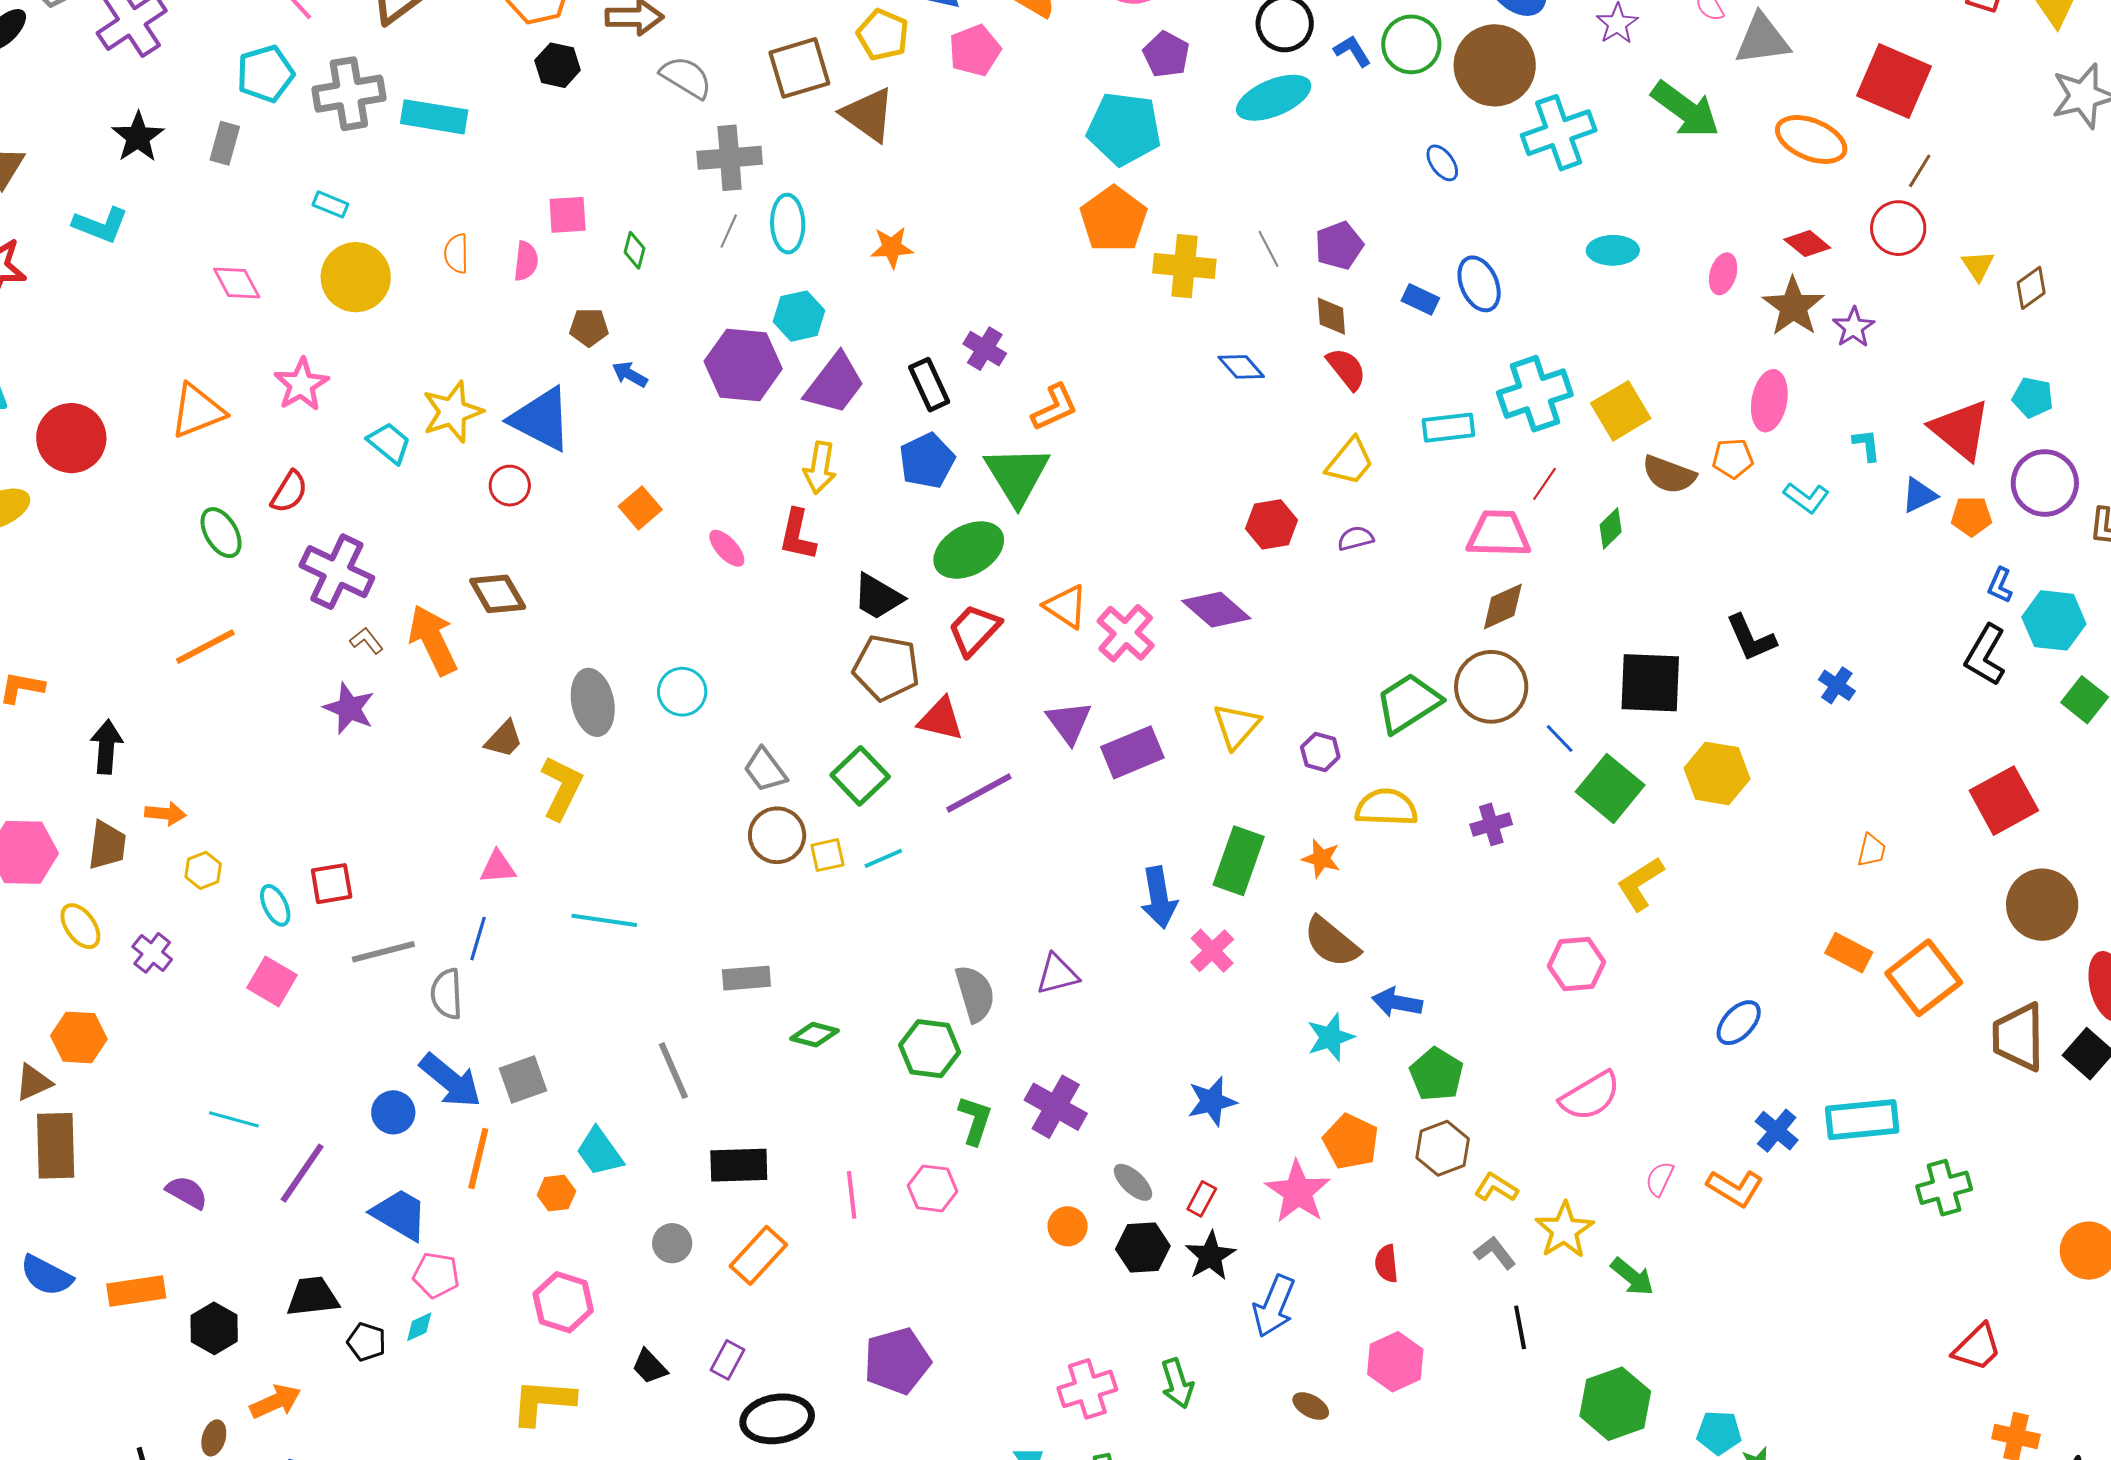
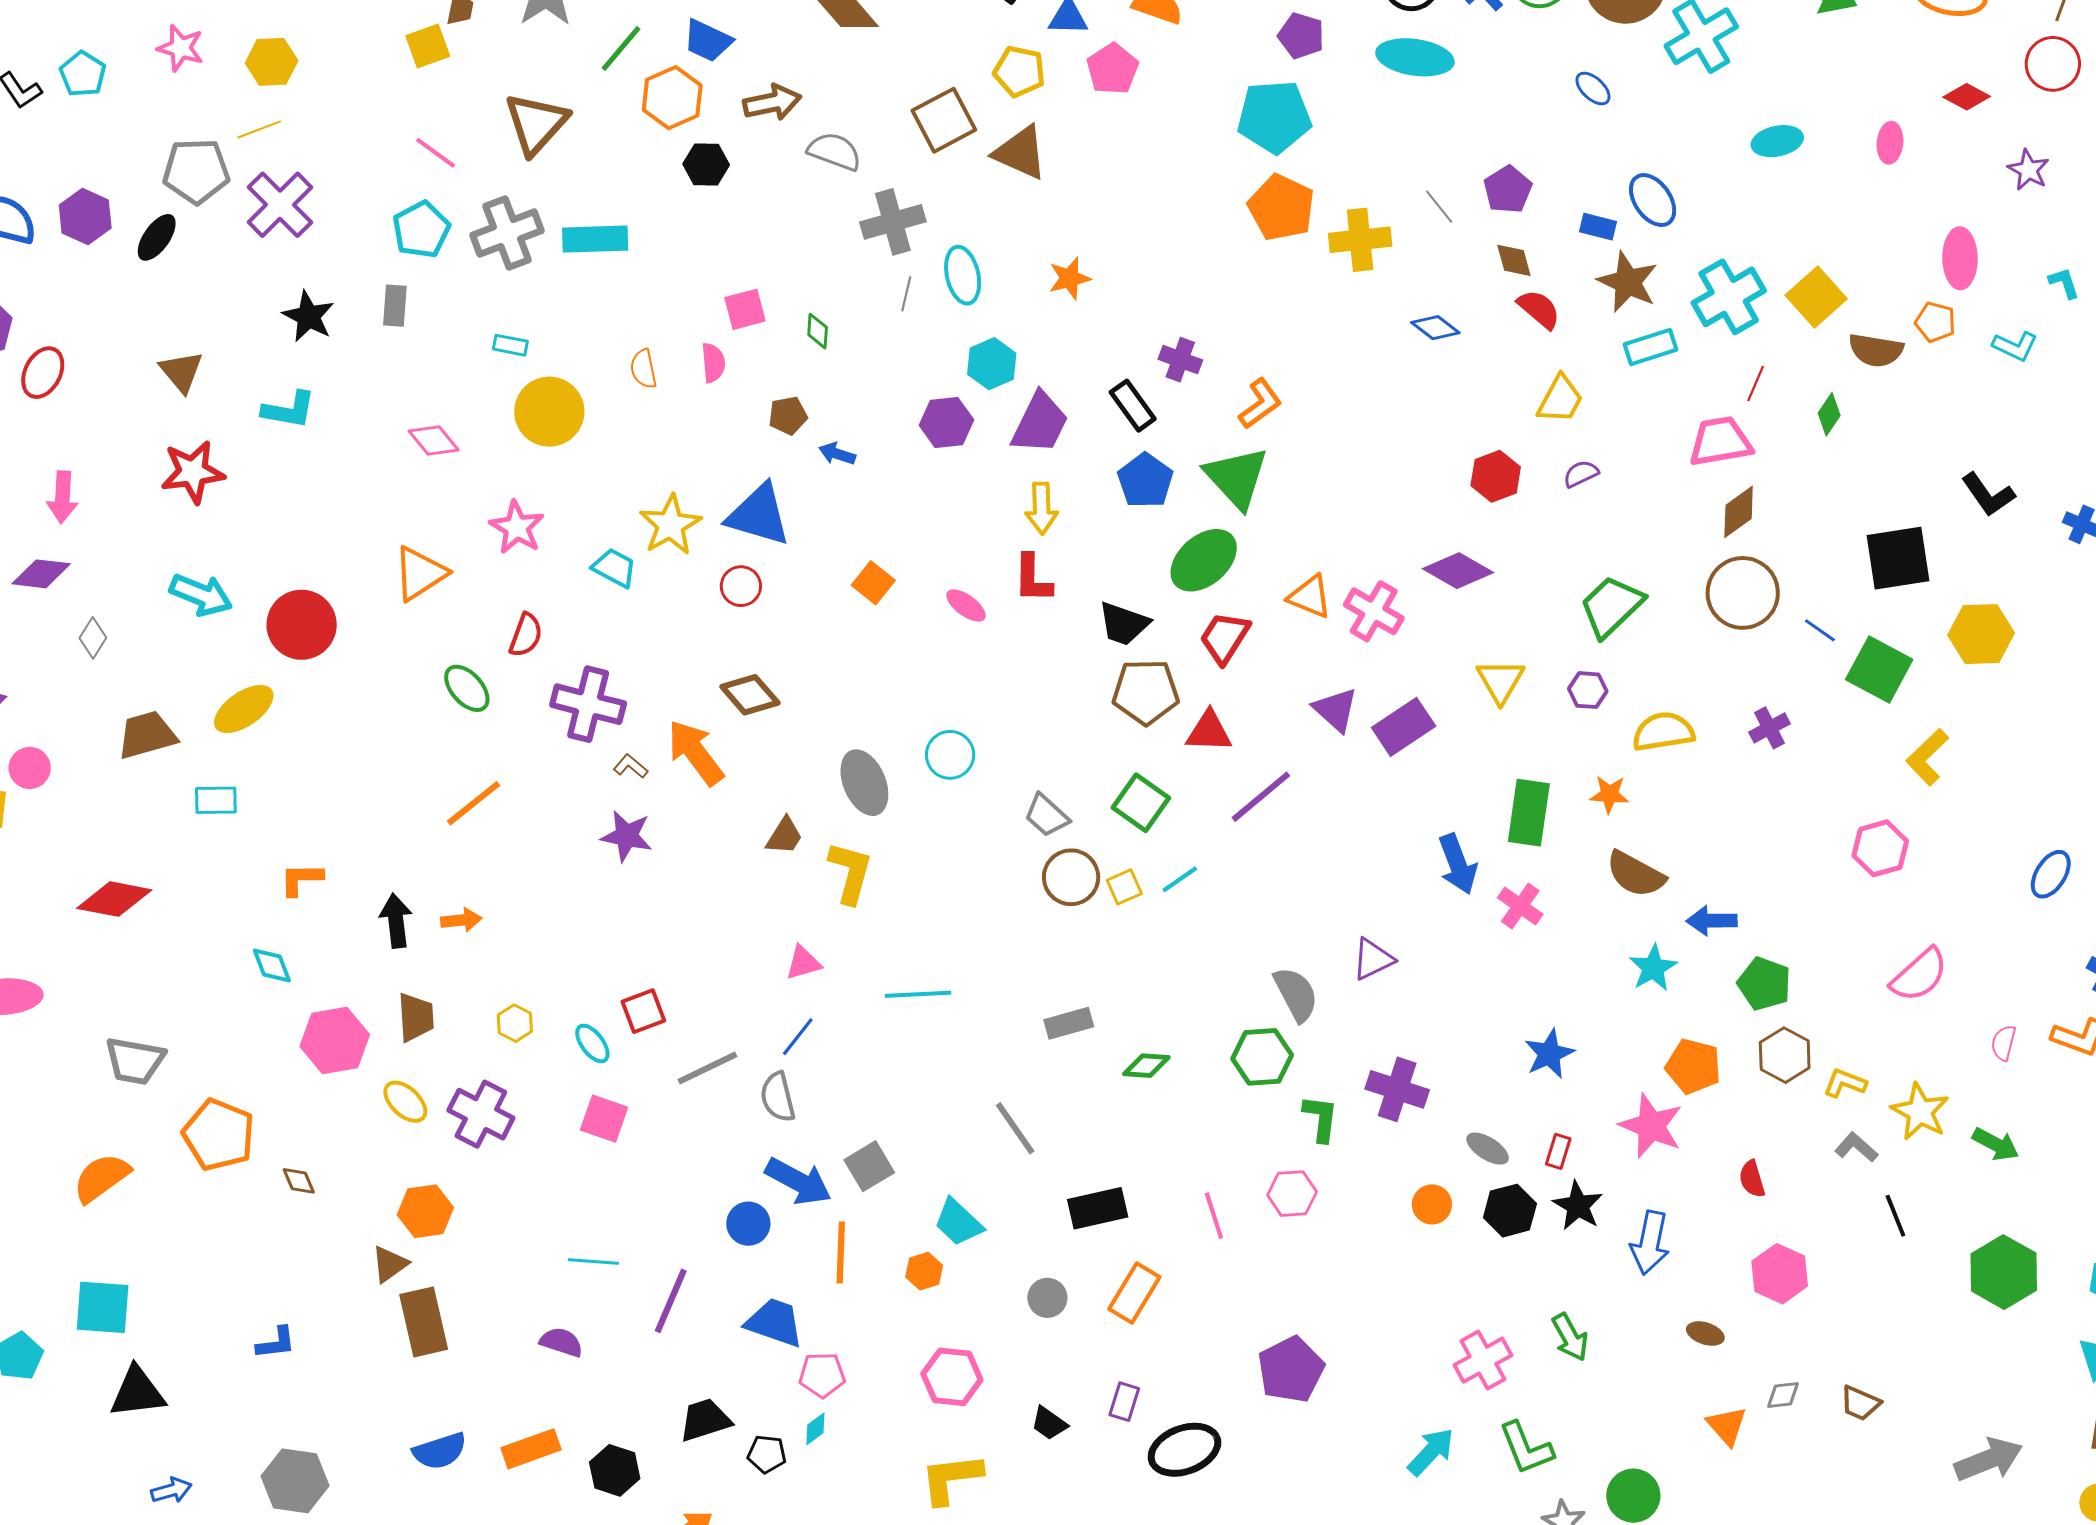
cyan ellipse: (1274, 98) -> (1415, 57), turned 42
brown star: (1793, 307) -> (1628, 282), moved
purple hexagon: (743, 365) -> (946, 423), size x0.7
orange pentagon: (1733, 459) -> (1935, 322), turned 30
green trapezoid: (1408, 703) -> (1611, 606), moved
orange arrow: (165, 814) -> (461, 920), moved
blue line: (478, 939) -> (798, 1037), turned 33
purple cross: (152, 953) -> (481, 1114), size x1.6
blue semicircle: (46, 1275) -> (440, 1451), turned -34

